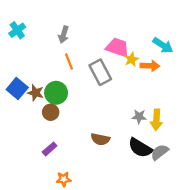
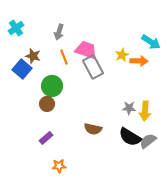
pink trapezoid: (118, 47) -> (86, 50), moved
blue square: (17, 88) -> (22, 69), moved
brown star: (36, 93) -> (33, 56), moved

